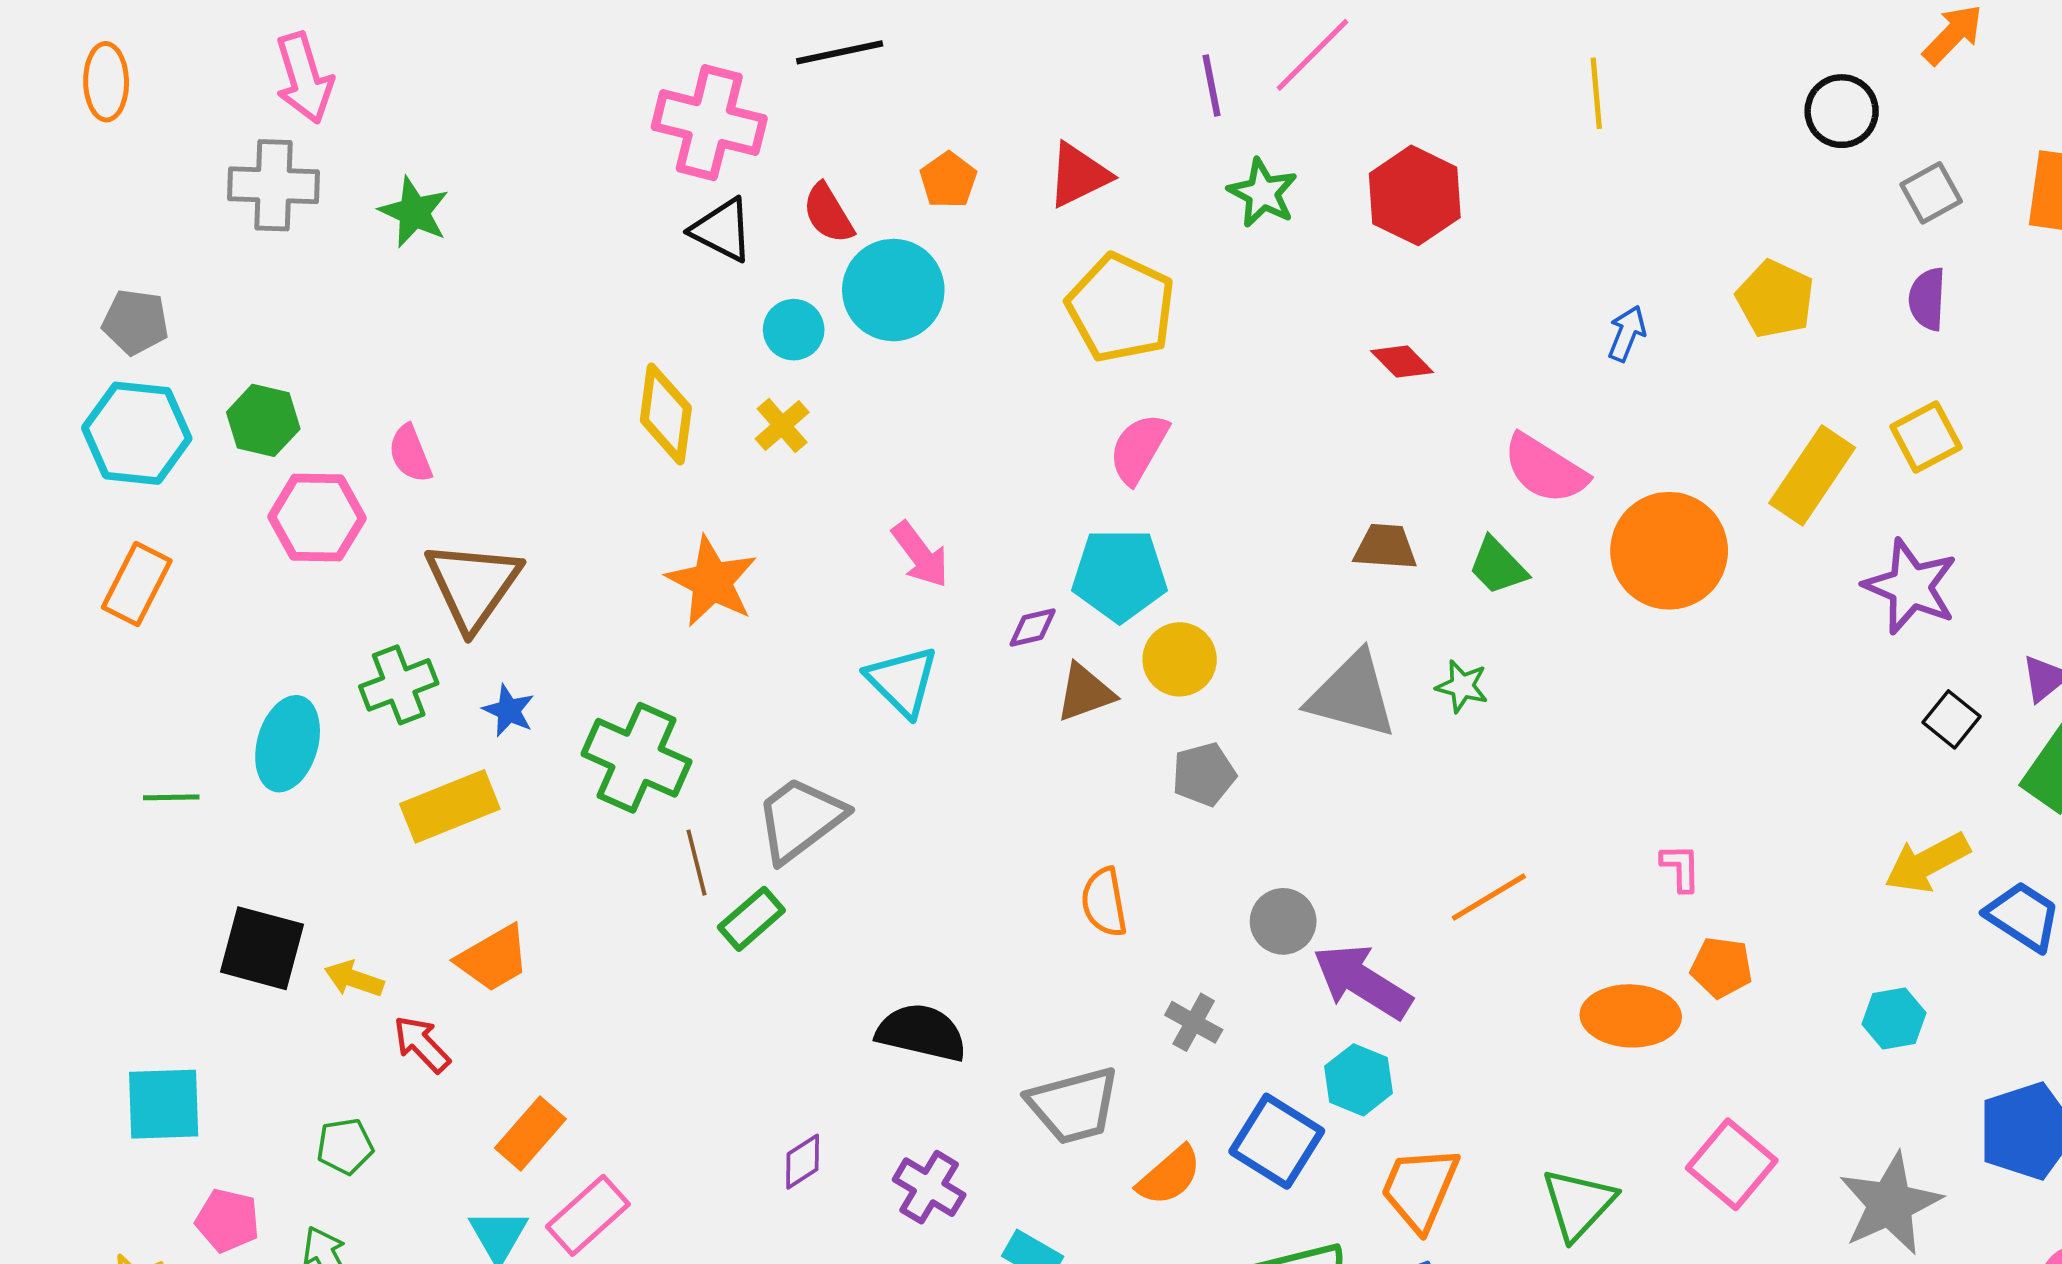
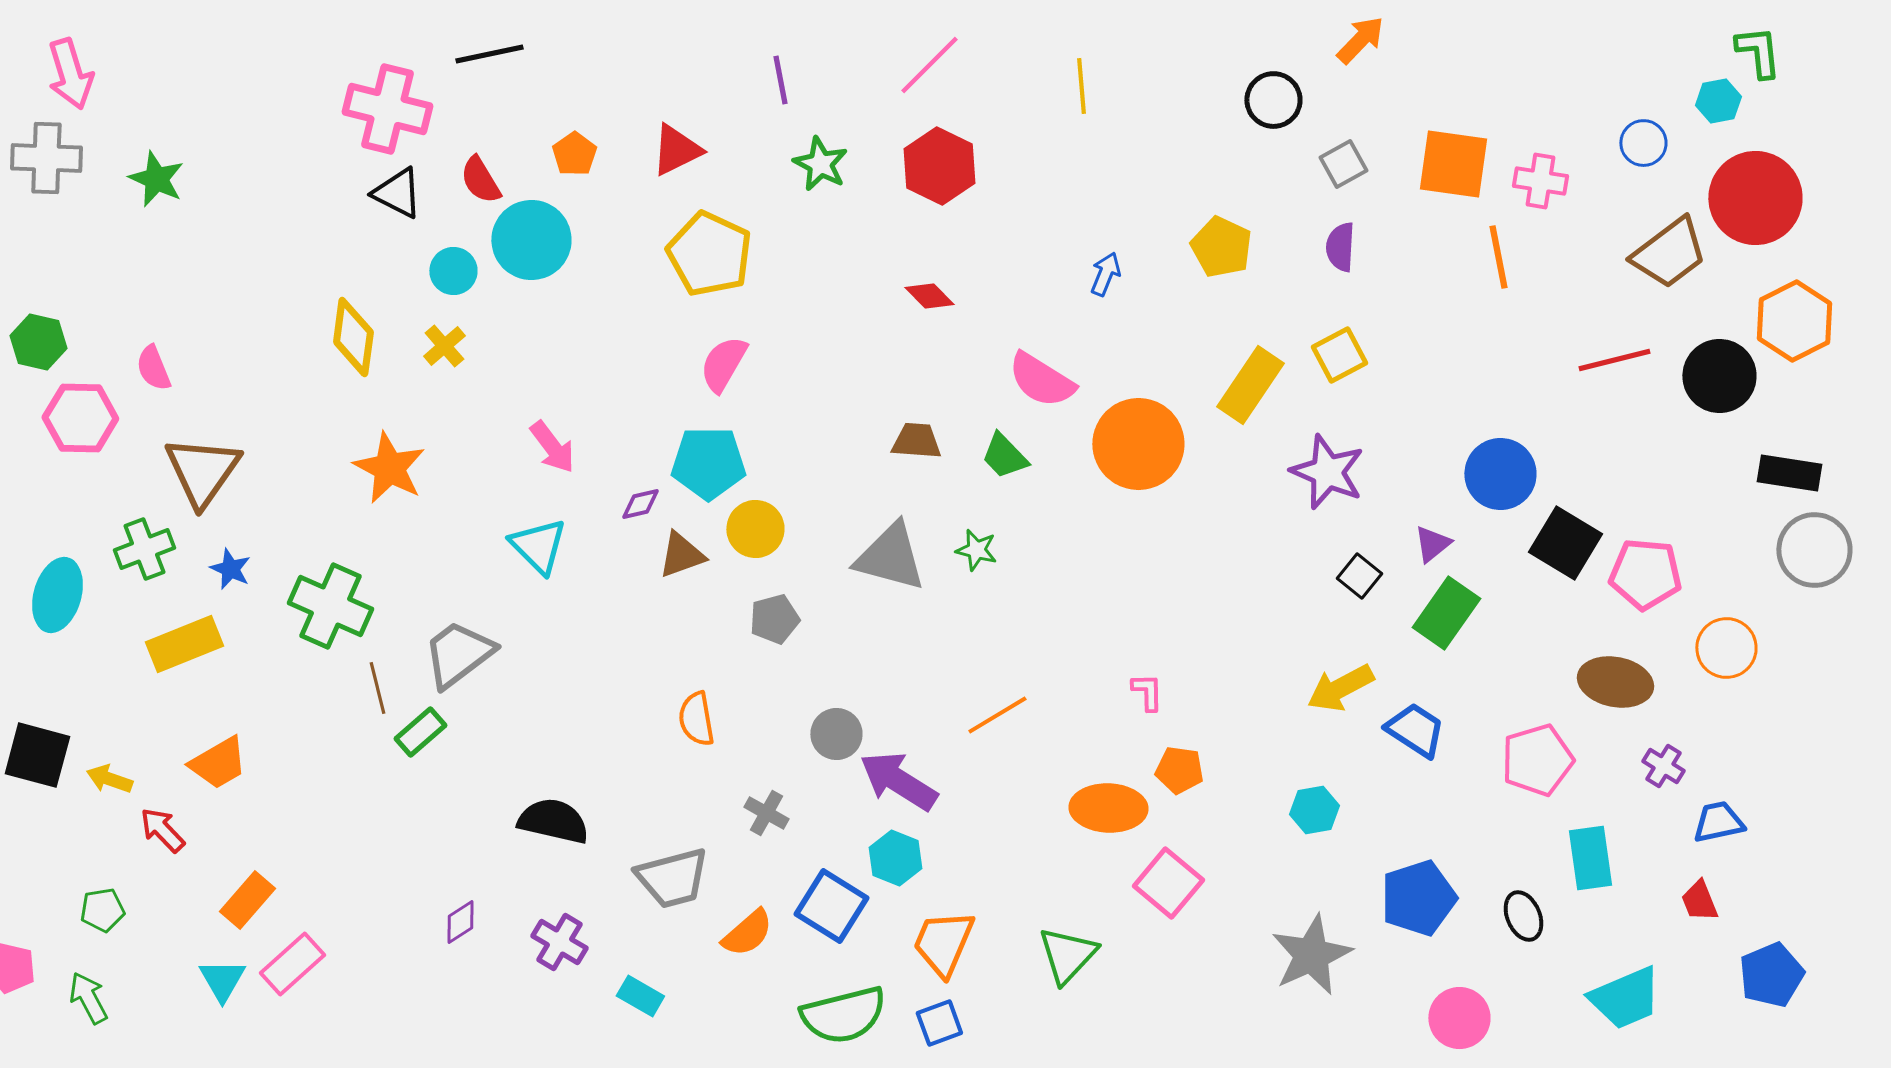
pink line: (1313, 55) -> (929, 65), moved
pink square: (1732, 1164) -> (1168, 883), moved

